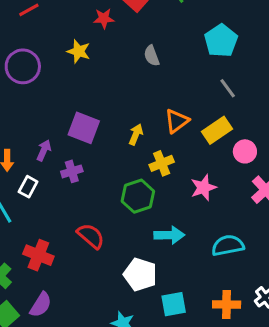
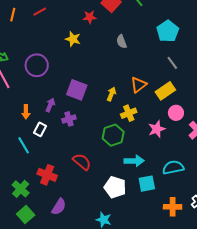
purple circle: (23, 66) -> (37, 65), moved
pink circle: (245, 151) -> (176, 113), moved
cyan square: (174, 304) -> (147, 184), moved
purple semicircle: (41, 305) -> (59, 207), moved

